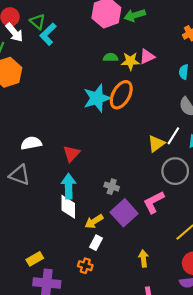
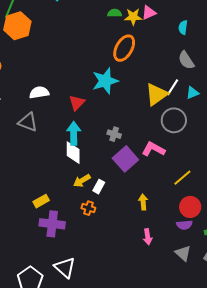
cyan star: (97, 98) -> (105, 81), moved
yellow triangle: (156, 144) -> (156, 94), size x1.4
pink L-shape: (154, 202) -> (153, 149), turned 55
yellow arrow: (94, 221) -> (82, 181), moved

